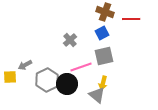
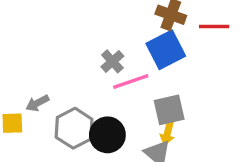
blue square: (102, 33) -> (166, 50), size x1.6
gray square: (104, 56) -> (169, 110), moved
pink line: (81, 67) -> (131, 81), moved

